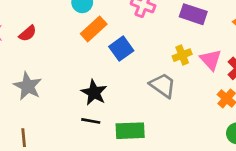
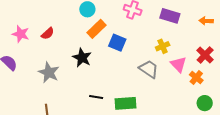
blue square: (121, 49) -> (117, 43), turned -30
pink triangle: (211, 60) -> (179, 64), moved
black star: (94, 92) -> (82, 58), moved

